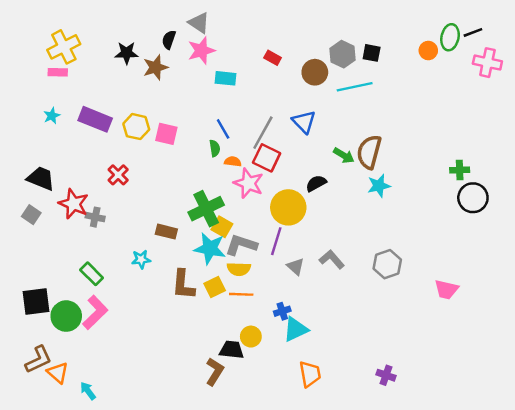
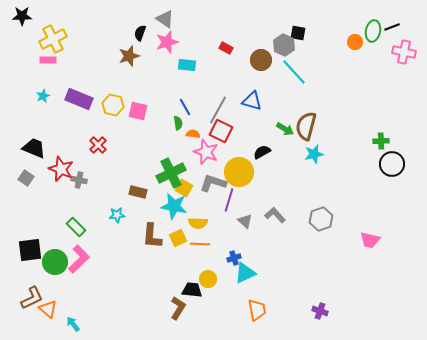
black star: (127, 53) -> (22, 16), moved
black square: (372, 53) -> (298, 33), moved
cyan line: (355, 87) -> (294, 72), turned 60
blue triangle: (304, 122) -> (252, 101), turned -30
gray L-shape: (241, 245) -> (213, 183), moved

